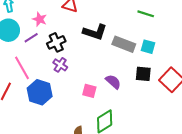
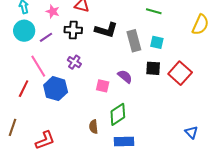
pink star: (40, 19) -> (53, 11), moved
black cross: (56, 42) -> (73, 30), moved, turned 30
gray rectangle: (124, 44) -> (134, 41), turned 55

